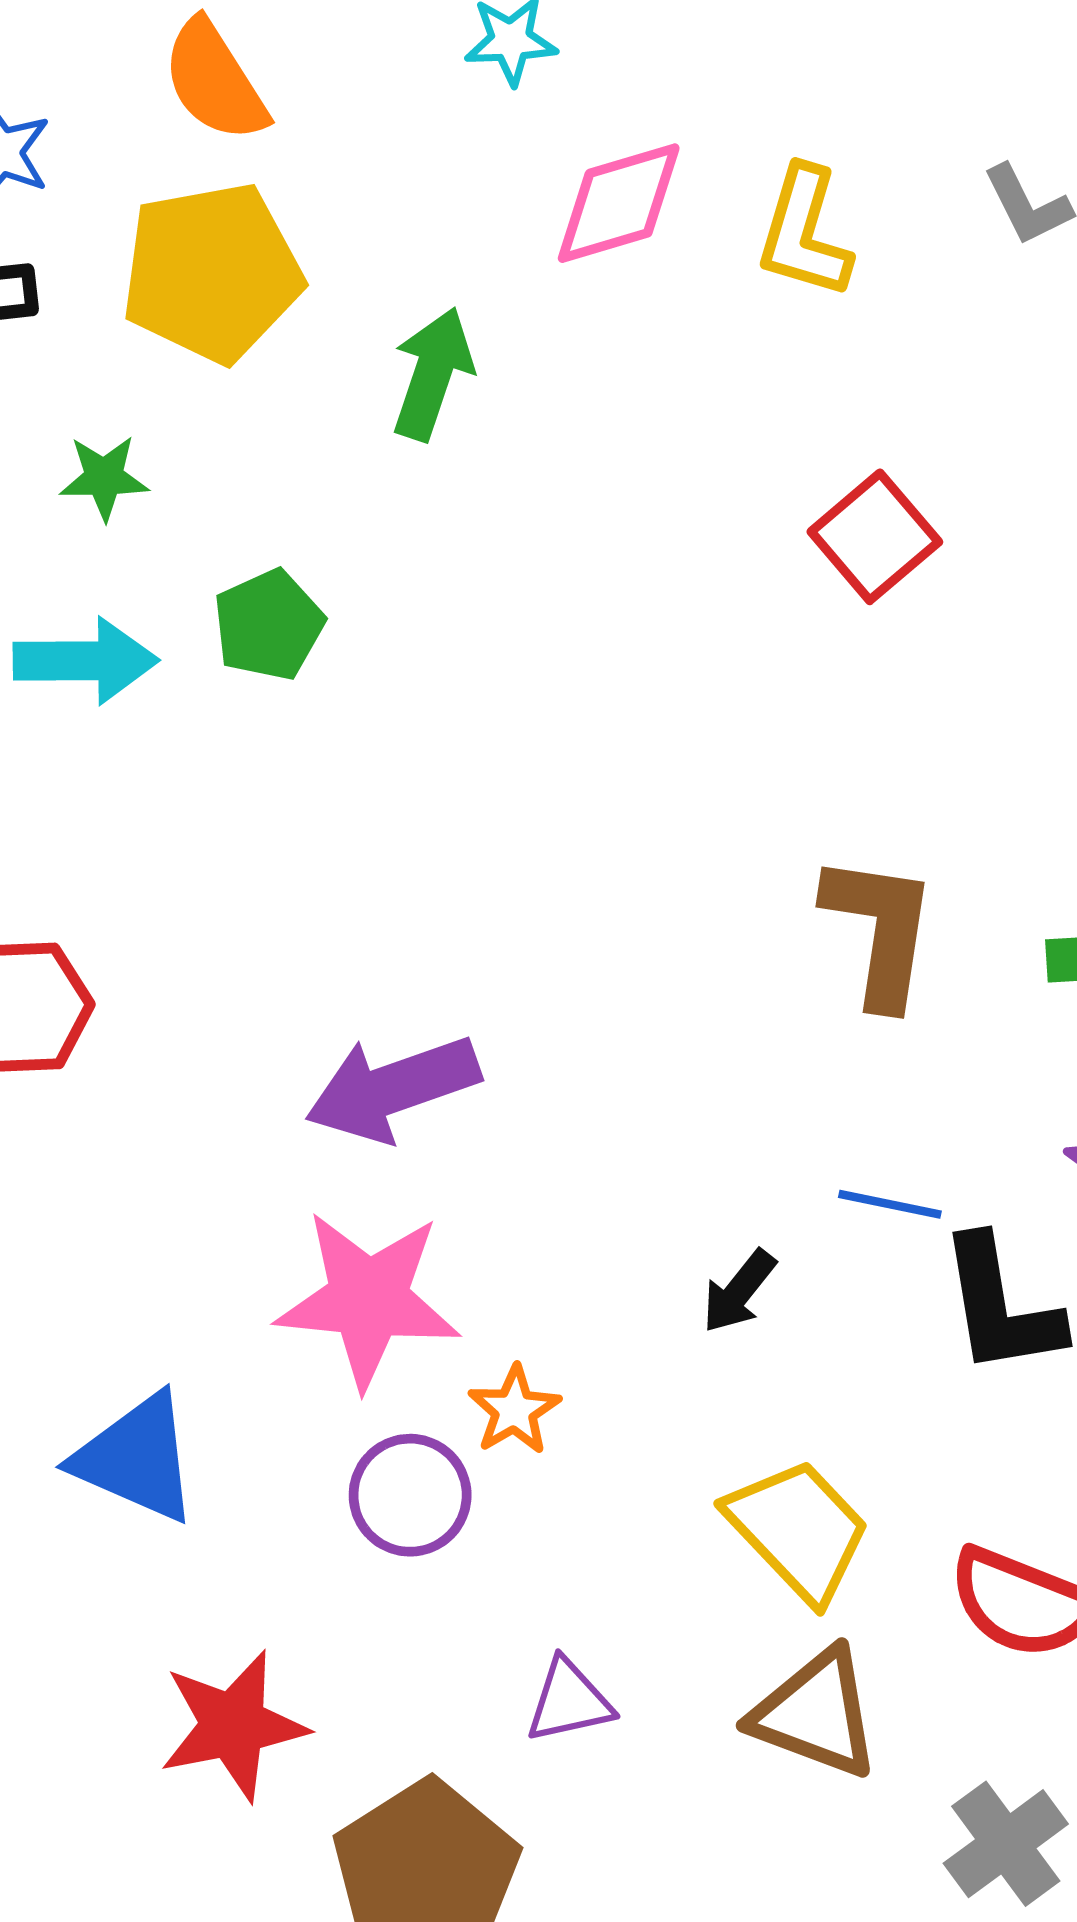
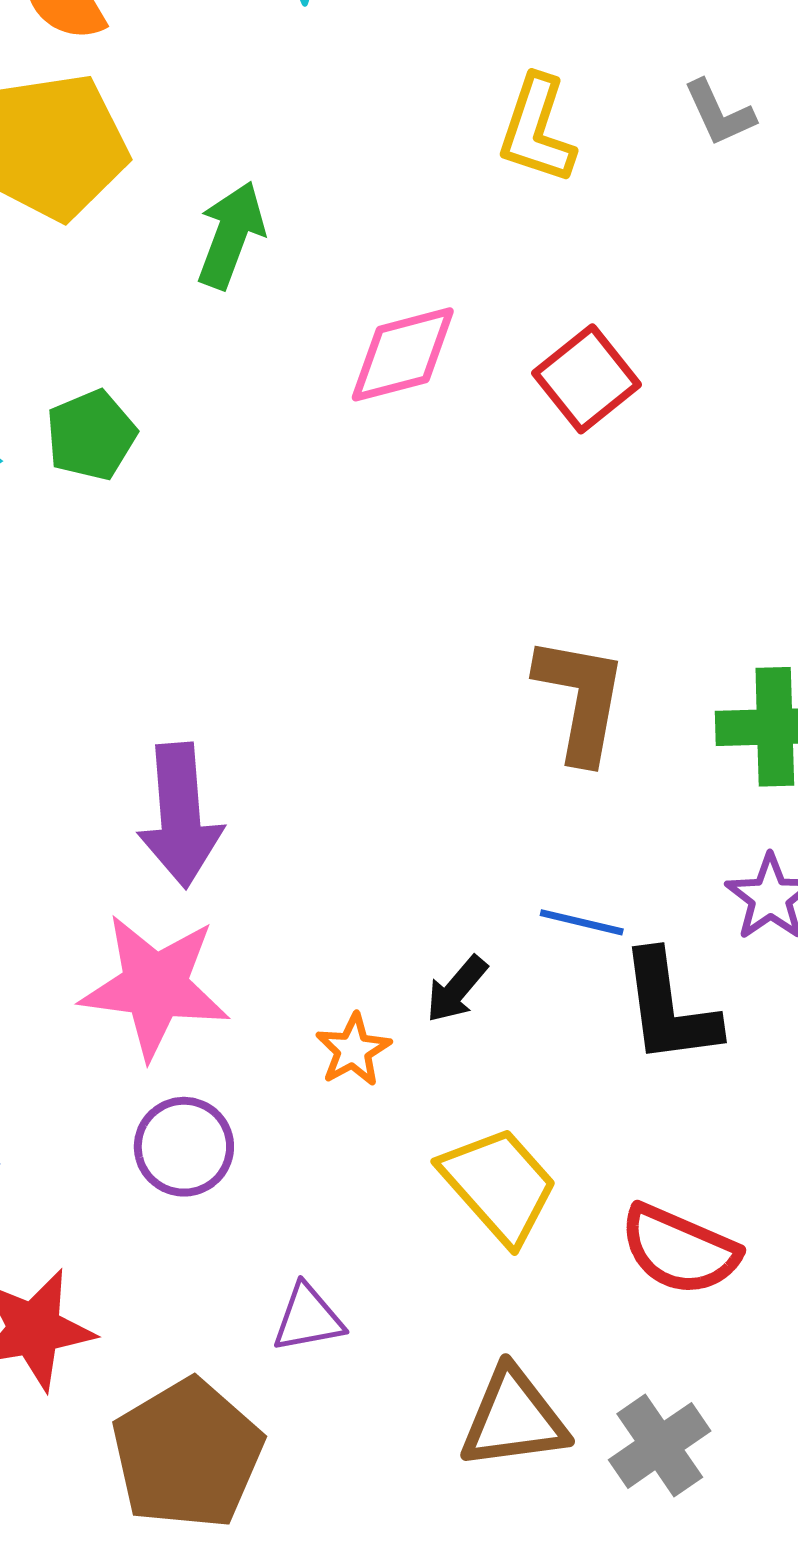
pink diamond: (619, 203) -> (403, 354), moved
purple arrow: (393, 1088) -> (180, 815), turned -77
orange star: (514, 1410) -> (353, 1050), moved
brown triangle: (816, 1714) -> (514, 1419), moved, turned -30

